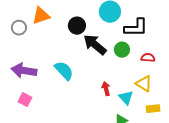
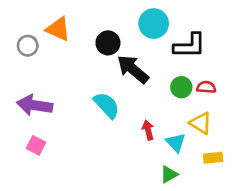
orange triangle: (41, 16) -> (58, 29), turned 42
green circle: (122, 50) -> (181, 87), moved
cyan semicircle: (64, 71) -> (107, 105), moved

